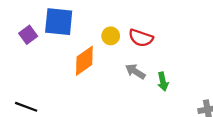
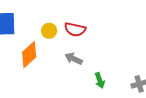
green arrow: (163, 82) -> (100, 80), moved

